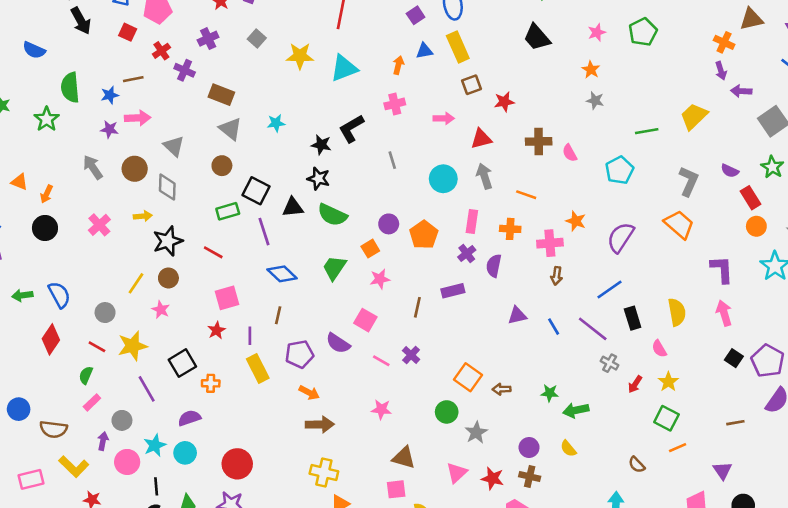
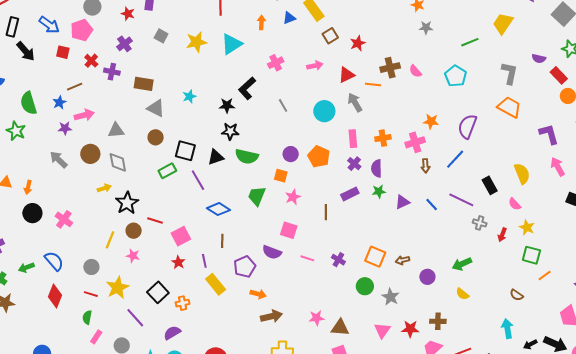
orange arrow: (398, 65) -> (261, 22), moved
gray triangle: (174, 146) -> (116, 130), turned -36
orange line: (526, 195) -> (373, 84), moved
pink cross: (99, 225) -> (64, 219), moved
orange square: (370, 249) -> (281, 176), turned -32
red line: (213, 252) -> (155, 220), moved
blue line: (610, 290) -> (455, 159), moved
purple cross: (411, 355) -> (338, 260), moved
green star: (550, 393) -> (379, 191), moved
pink star: (381, 409) -> (317, 318), moved
purple circle: (529, 447) -> (427, 277), moved

